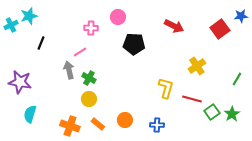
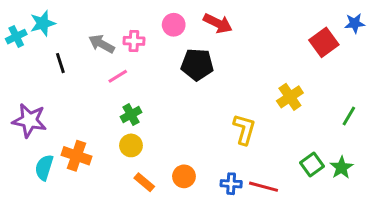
red arrow: (174, 26) -> (218, 23), moved
black line: (41, 43) -> (60, 63), turned -40
gray arrow: (69, 70) -> (102, 44), moved, turned -48
green cross: (89, 78) -> (131, 115), turned 32
red line: (192, 99) -> (263, 187), moved
orange cross: (70, 126) -> (77, 156), moved

